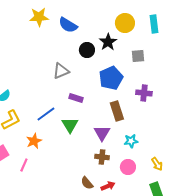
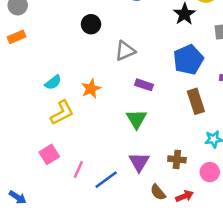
black circle: (87, 50) -> (91, 24), moved
blue line: (46, 114) -> (106, 180), moved
purple triangle: (102, 133) -> (139, 162), moved
orange star: (34, 141) -> (91, 89), moved

